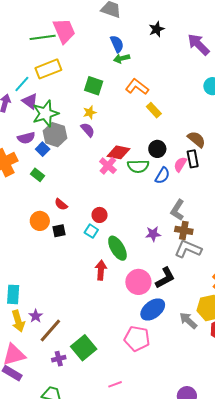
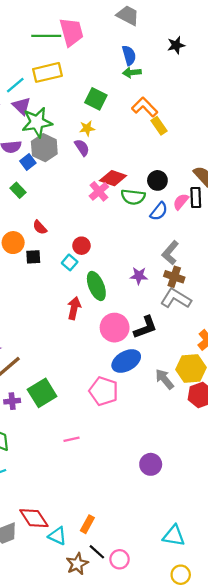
yellow rectangle: (154, 110) -> (159, 126), moved

